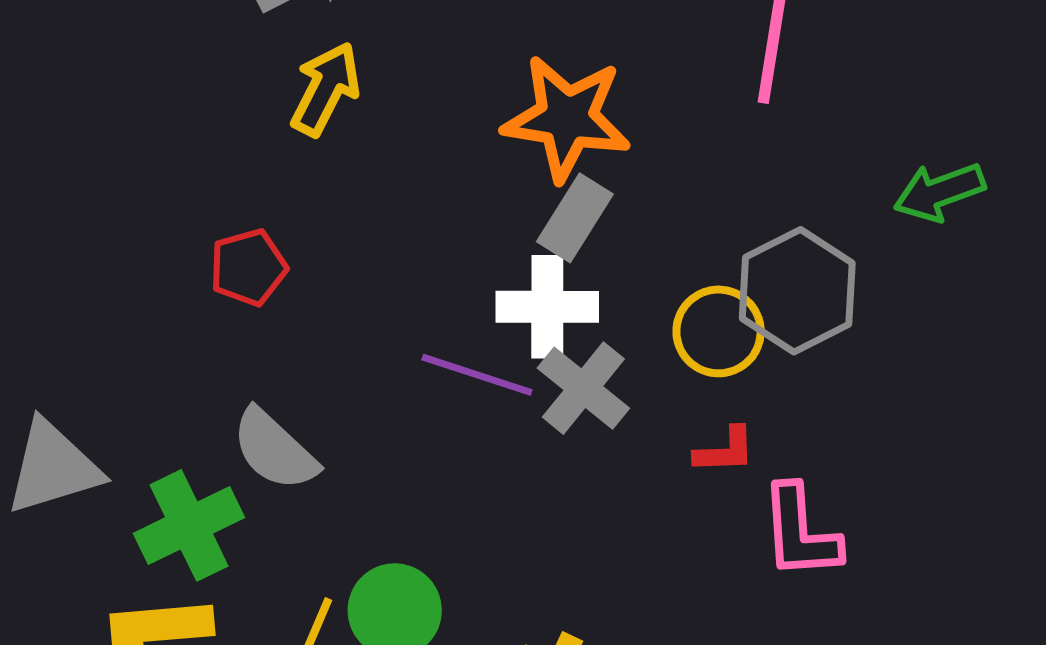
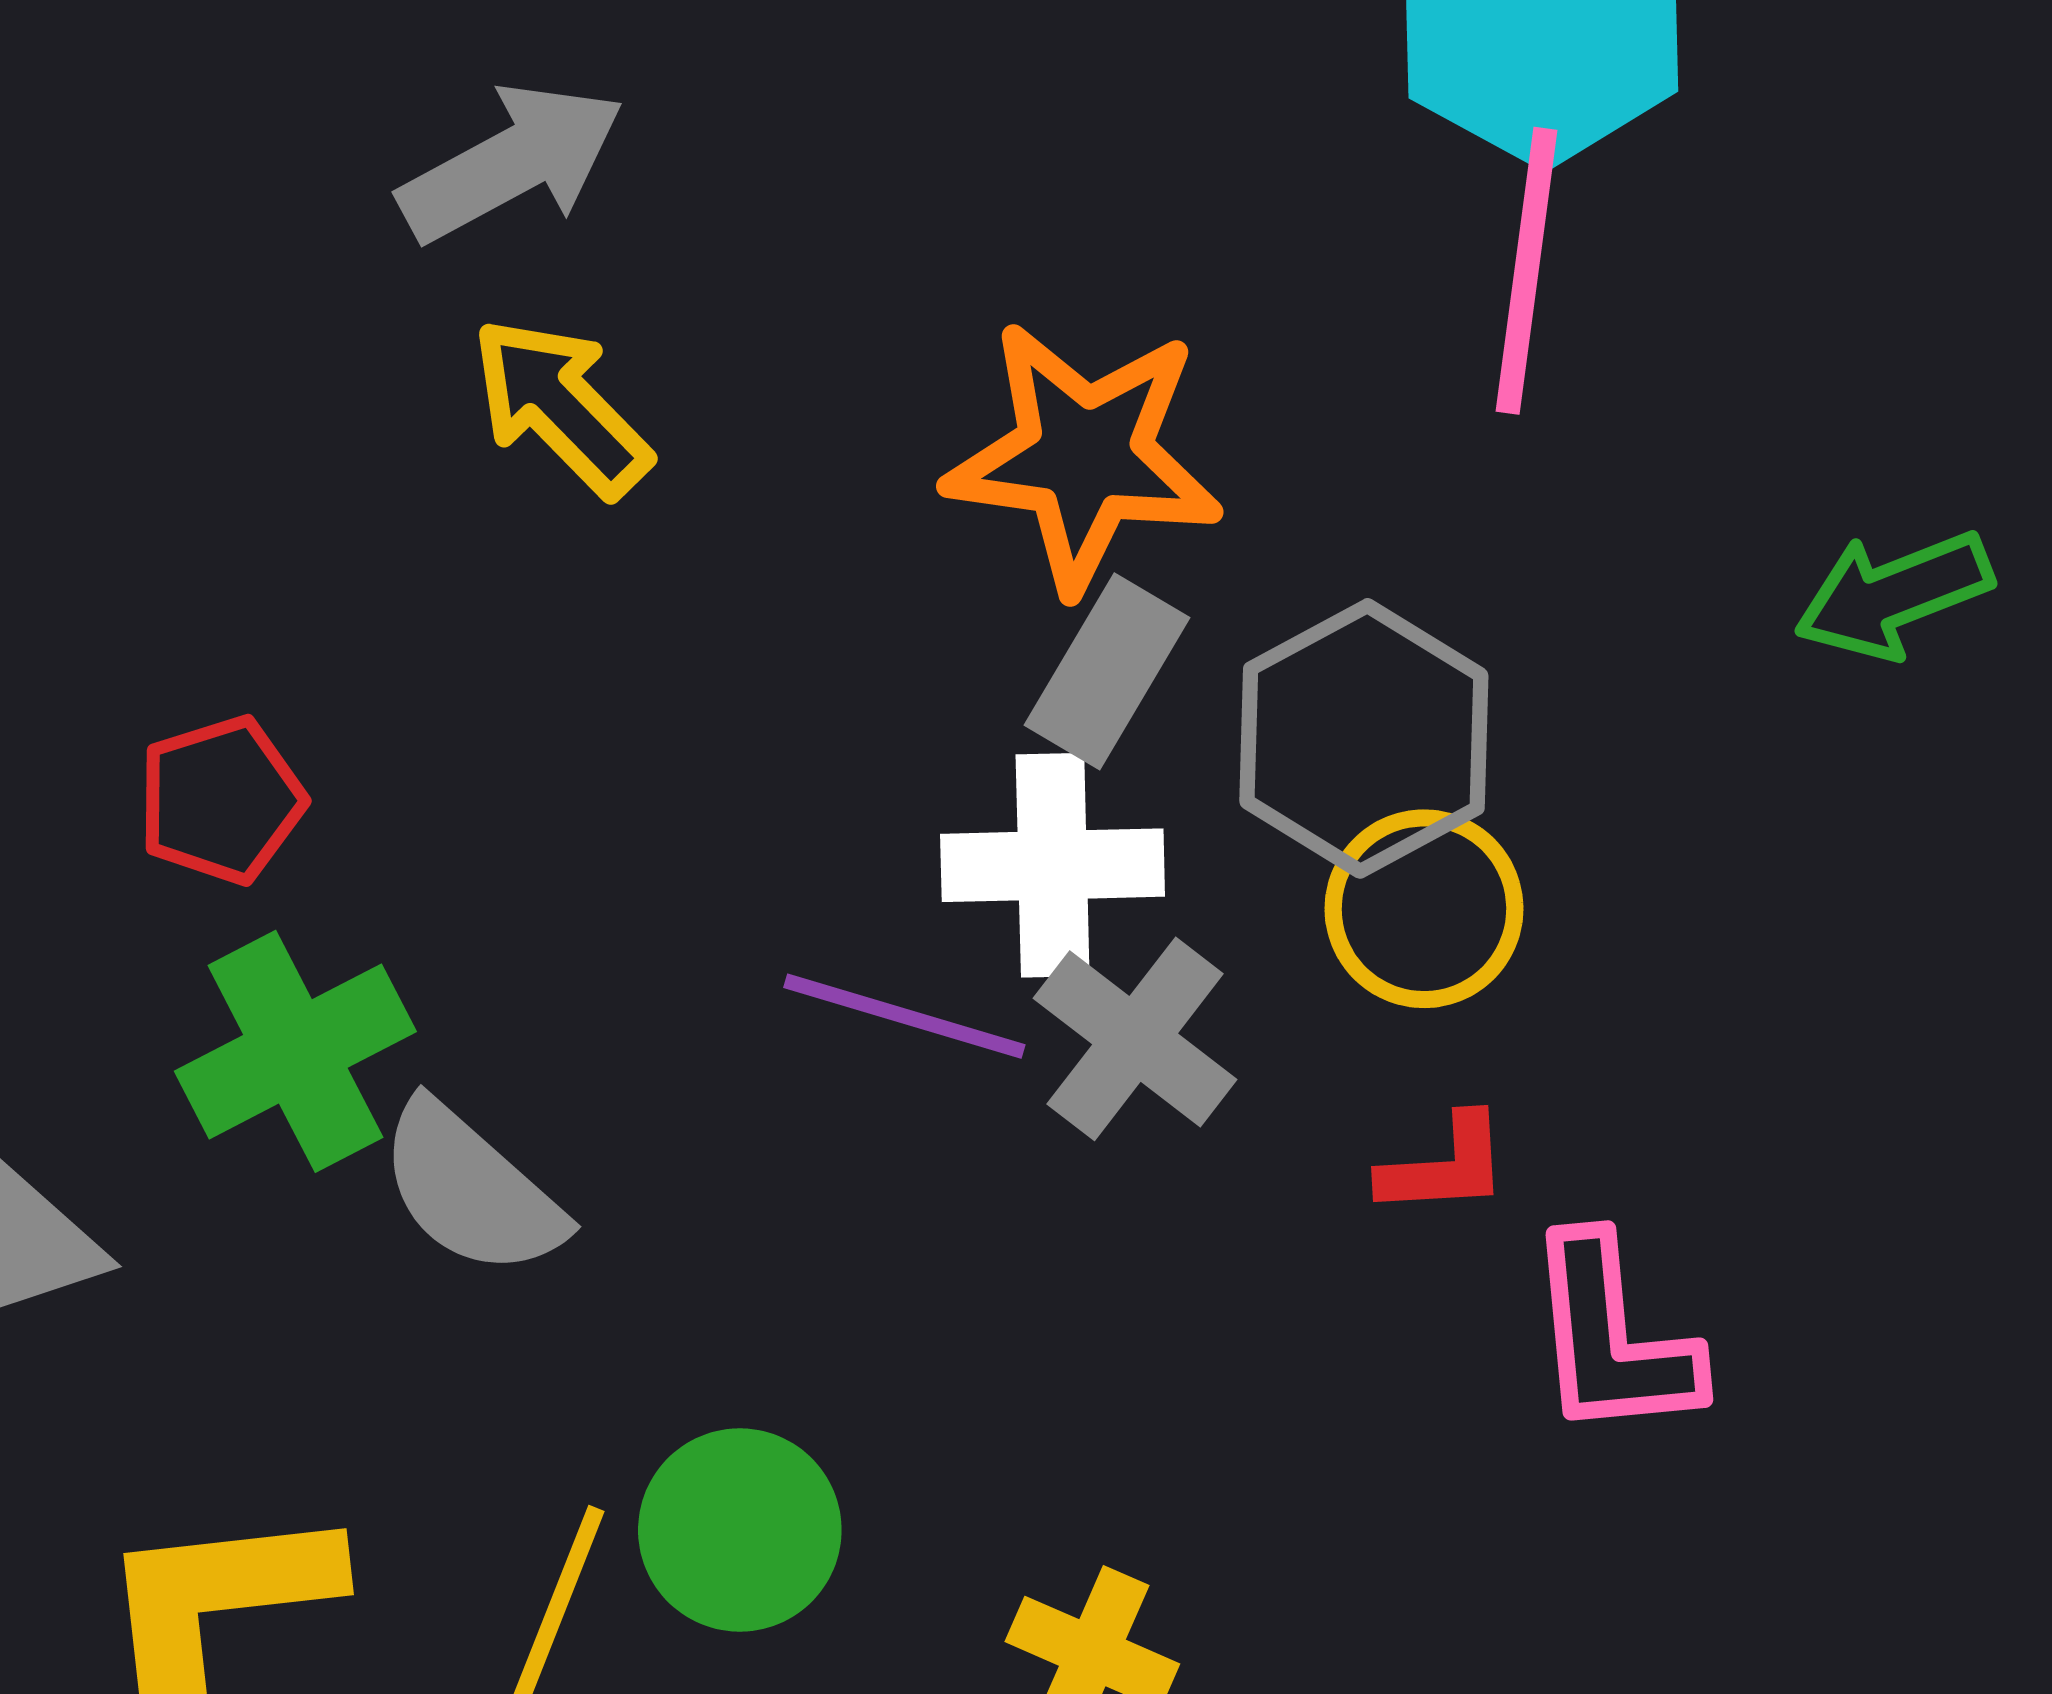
yellow arrow: (326, 89) -> (561, 407), turned -70
red pentagon: (248, 267) -> (221, 800), moved
gray hexagon: (797, 291) -> (1364, 738), moved
green cross: (189, 525) -> (295, 1051), moved

